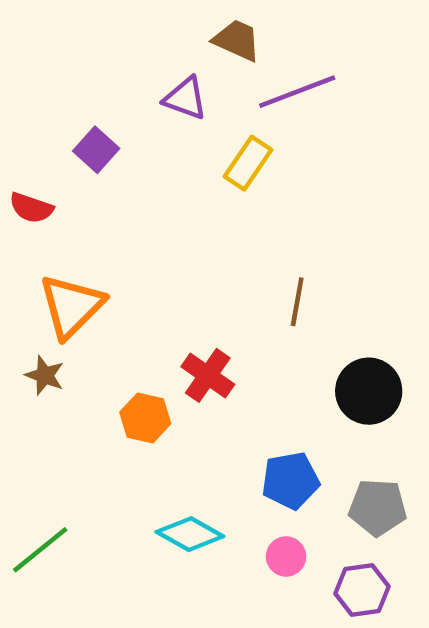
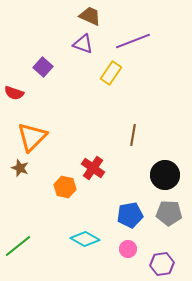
brown trapezoid: (237, 40) -> (90, 16), moved
gray pentagon: (378, 507) -> (169, 213), moved

